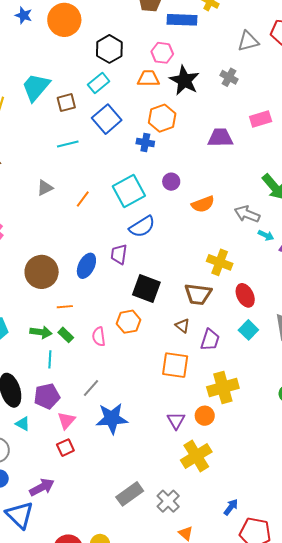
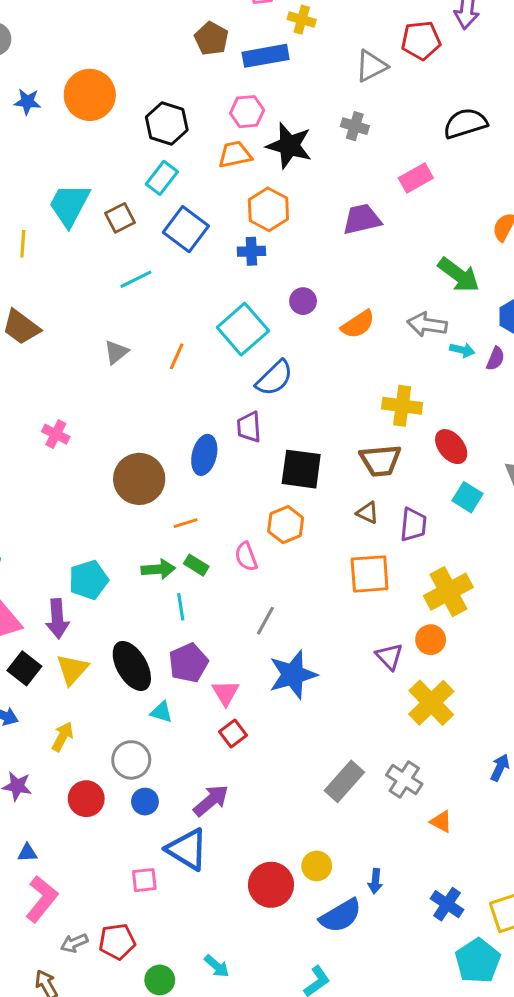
gray line: (91, 388) -> (265, 621), moved

